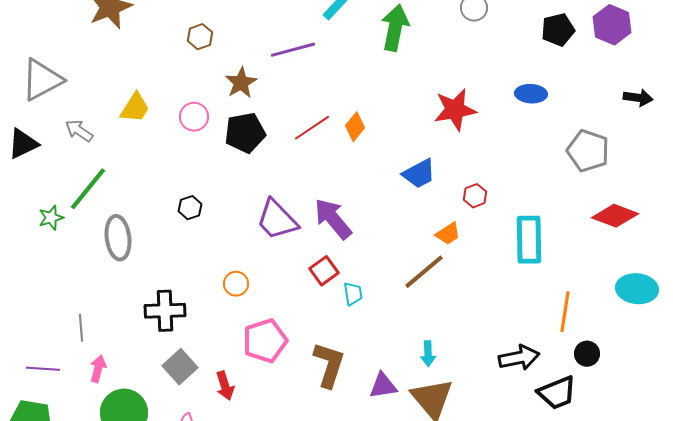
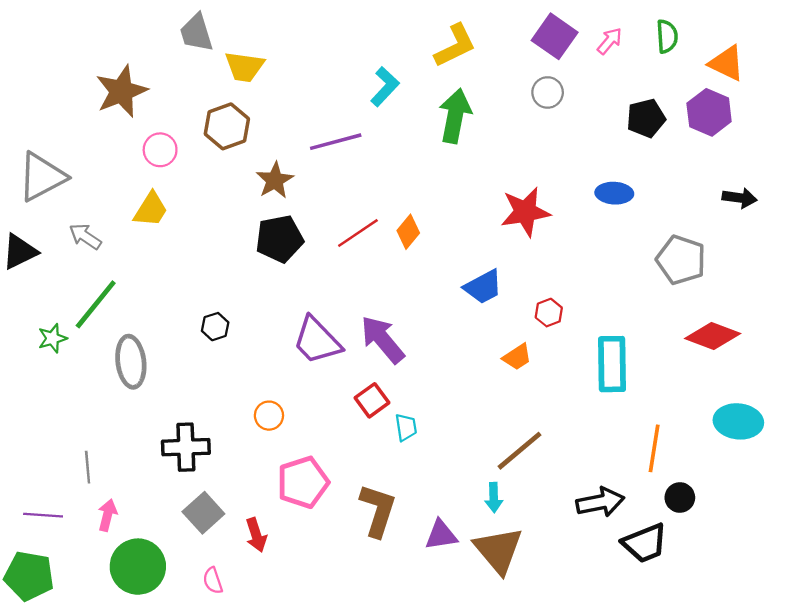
brown hexagon: (200, 37) -> (227, 126), size x1.5
pink circle: (194, 117) -> (160, 150), moved
brown line: (424, 272) -> (519, 451), moved

